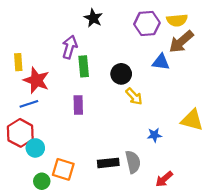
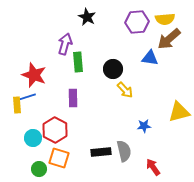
yellow rectangle: (18, 62) -> (17, 105), moved
yellow triangle: (192, 120) -> (179, 112), turned -30
red hexagon: (20, 133) -> (55, 130), moved
red arrow: (164, 179) -> (153, 167), turned 96

